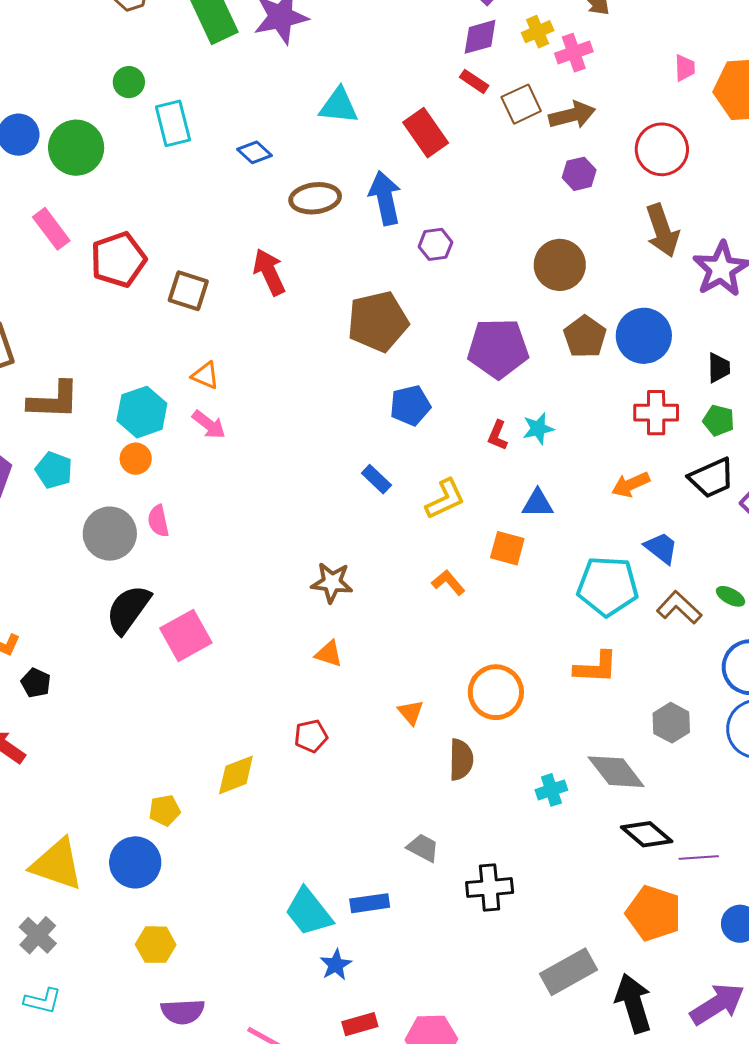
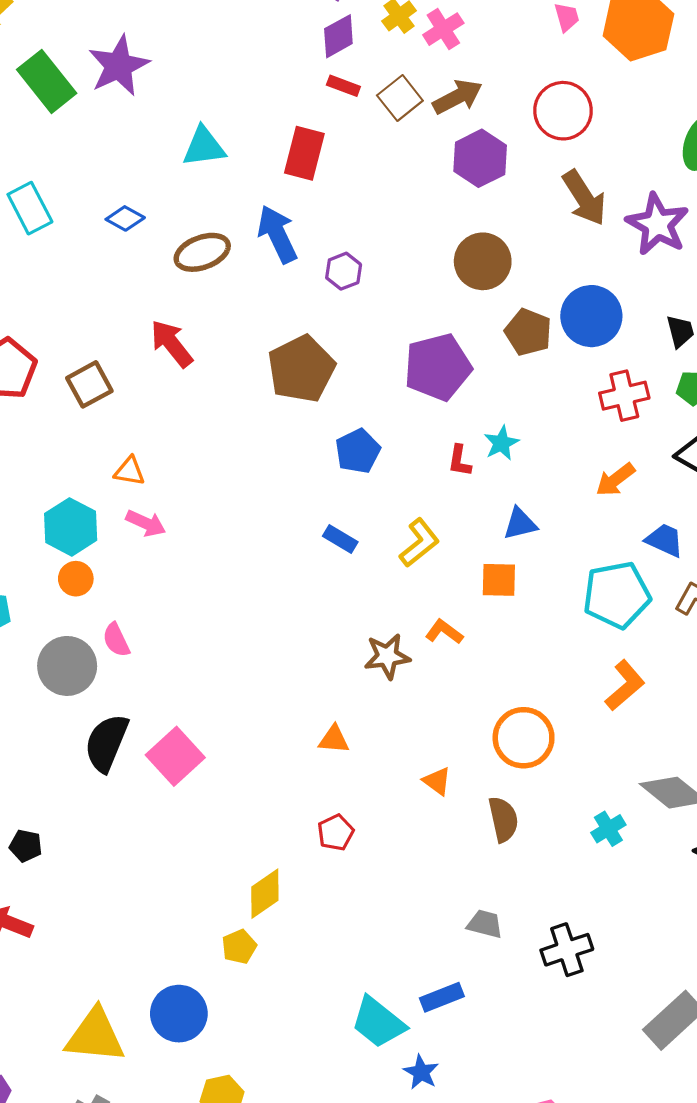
red rectangle: (426, 133) -> (304, 153), turned 63
purple hexagon: (579, 174) -> (480, 158), size x1.5
brown square: (188, 291) -> (89, 384), turned -33
brown star: (332, 582) -> (387, 656), moved
orange L-shape: (596, 667) -> (625, 685), turned -30
yellow pentagon: (165, 810) -> (239, 947), moved

